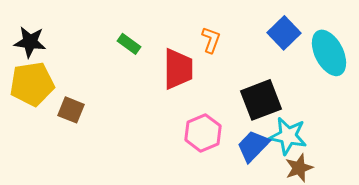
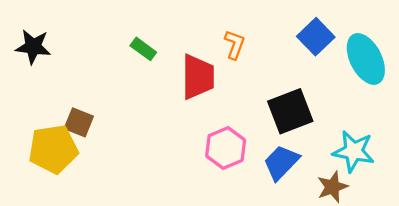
yellow pentagon: (32, 84) -> (53, 149), moved
cyan star: (288, 136) -> (354, 151), moved

